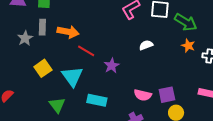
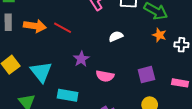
red line: (86, 51) -> (63, 28), moved
pink semicircle: (143, 95) -> (105, 76), moved
purple square: (167, 95) -> (146, 75), moved

